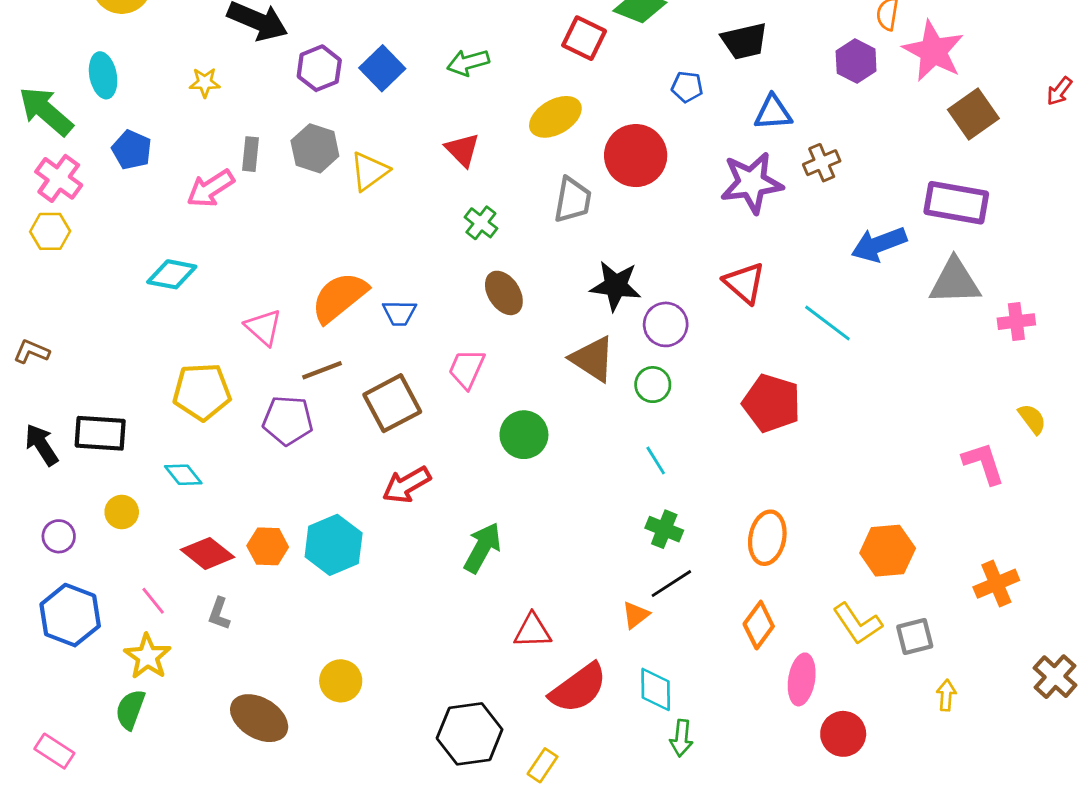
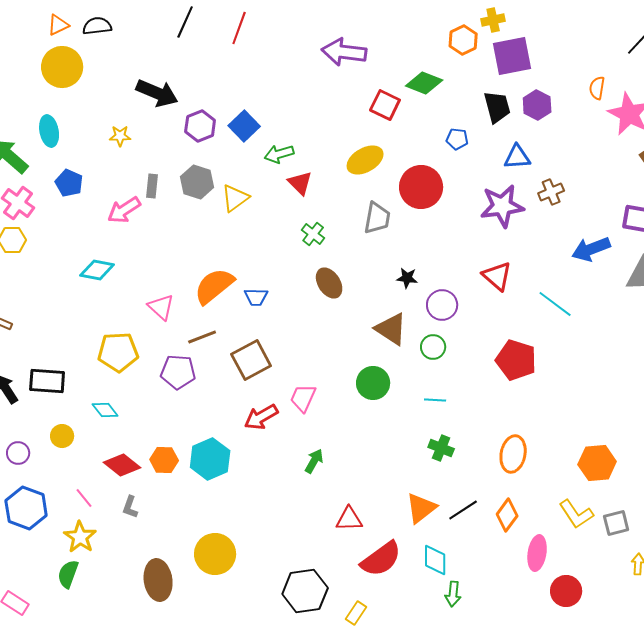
black trapezoid: (744, 41) -> (497, 107), turned -92
purple hexagon: (856, 61) -> (537, 105), moved
green arrow: (468, 62) -> (279, 154), moved
black star: (616, 286) -> (407, 278), size x0.6
pink trapezoid: (467, 369) -> (303, 398), moved
green circle: (524, 435) -> (373, 383), moved
cyan line: (656, 460) -> (435, 400), turned -55
green arrow: (482, 548) -> (314, 461), size x0.7
black line: (671, 584) -> (463, 510), moved
orange triangle: (636, 615) -> (421, 508), size x1.6
yellow circle: (341, 681) -> (215, 554), size x1.4
brown ellipse: (259, 718) -> (158, 580), turned 51

